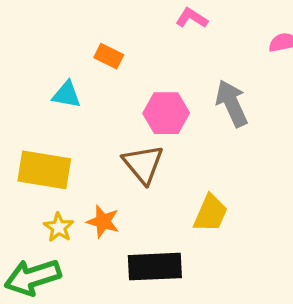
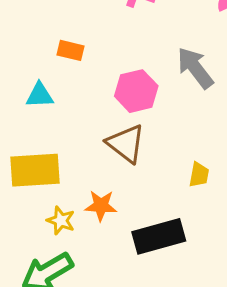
yellow trapezoid: (211, 213) -> (199, 175), size x0.7

